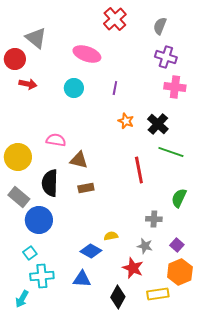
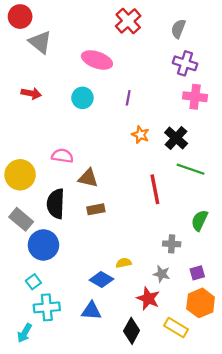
red circle: (15, 59) -> (20, 17), moved
purple square: (177, 245) -> (197, 273), turned 32
yellow rectangle: (158, 294) -> (176, 327), turned 40

